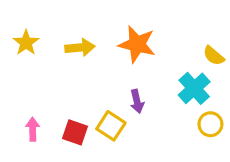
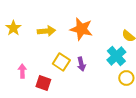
yellow square: (111, 126) -> (61, 62), moved
pink arrow: (33, 129) -> (22, 71), moved

